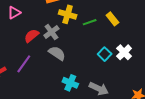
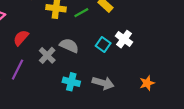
gray cross: (51, 32) -> (47, 55), moved
gray semicircle: (57, 53) -> (69, 46), moved

